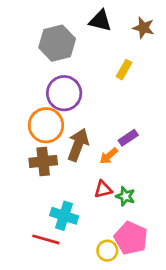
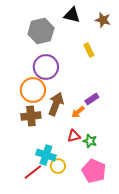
yellow rectangle: (124, 70) -> (89, 50), turned -56
red line: (46, 239) -> (33, 172), turned -54
yellow circle: (107, 251) -> (58, 166), moved

